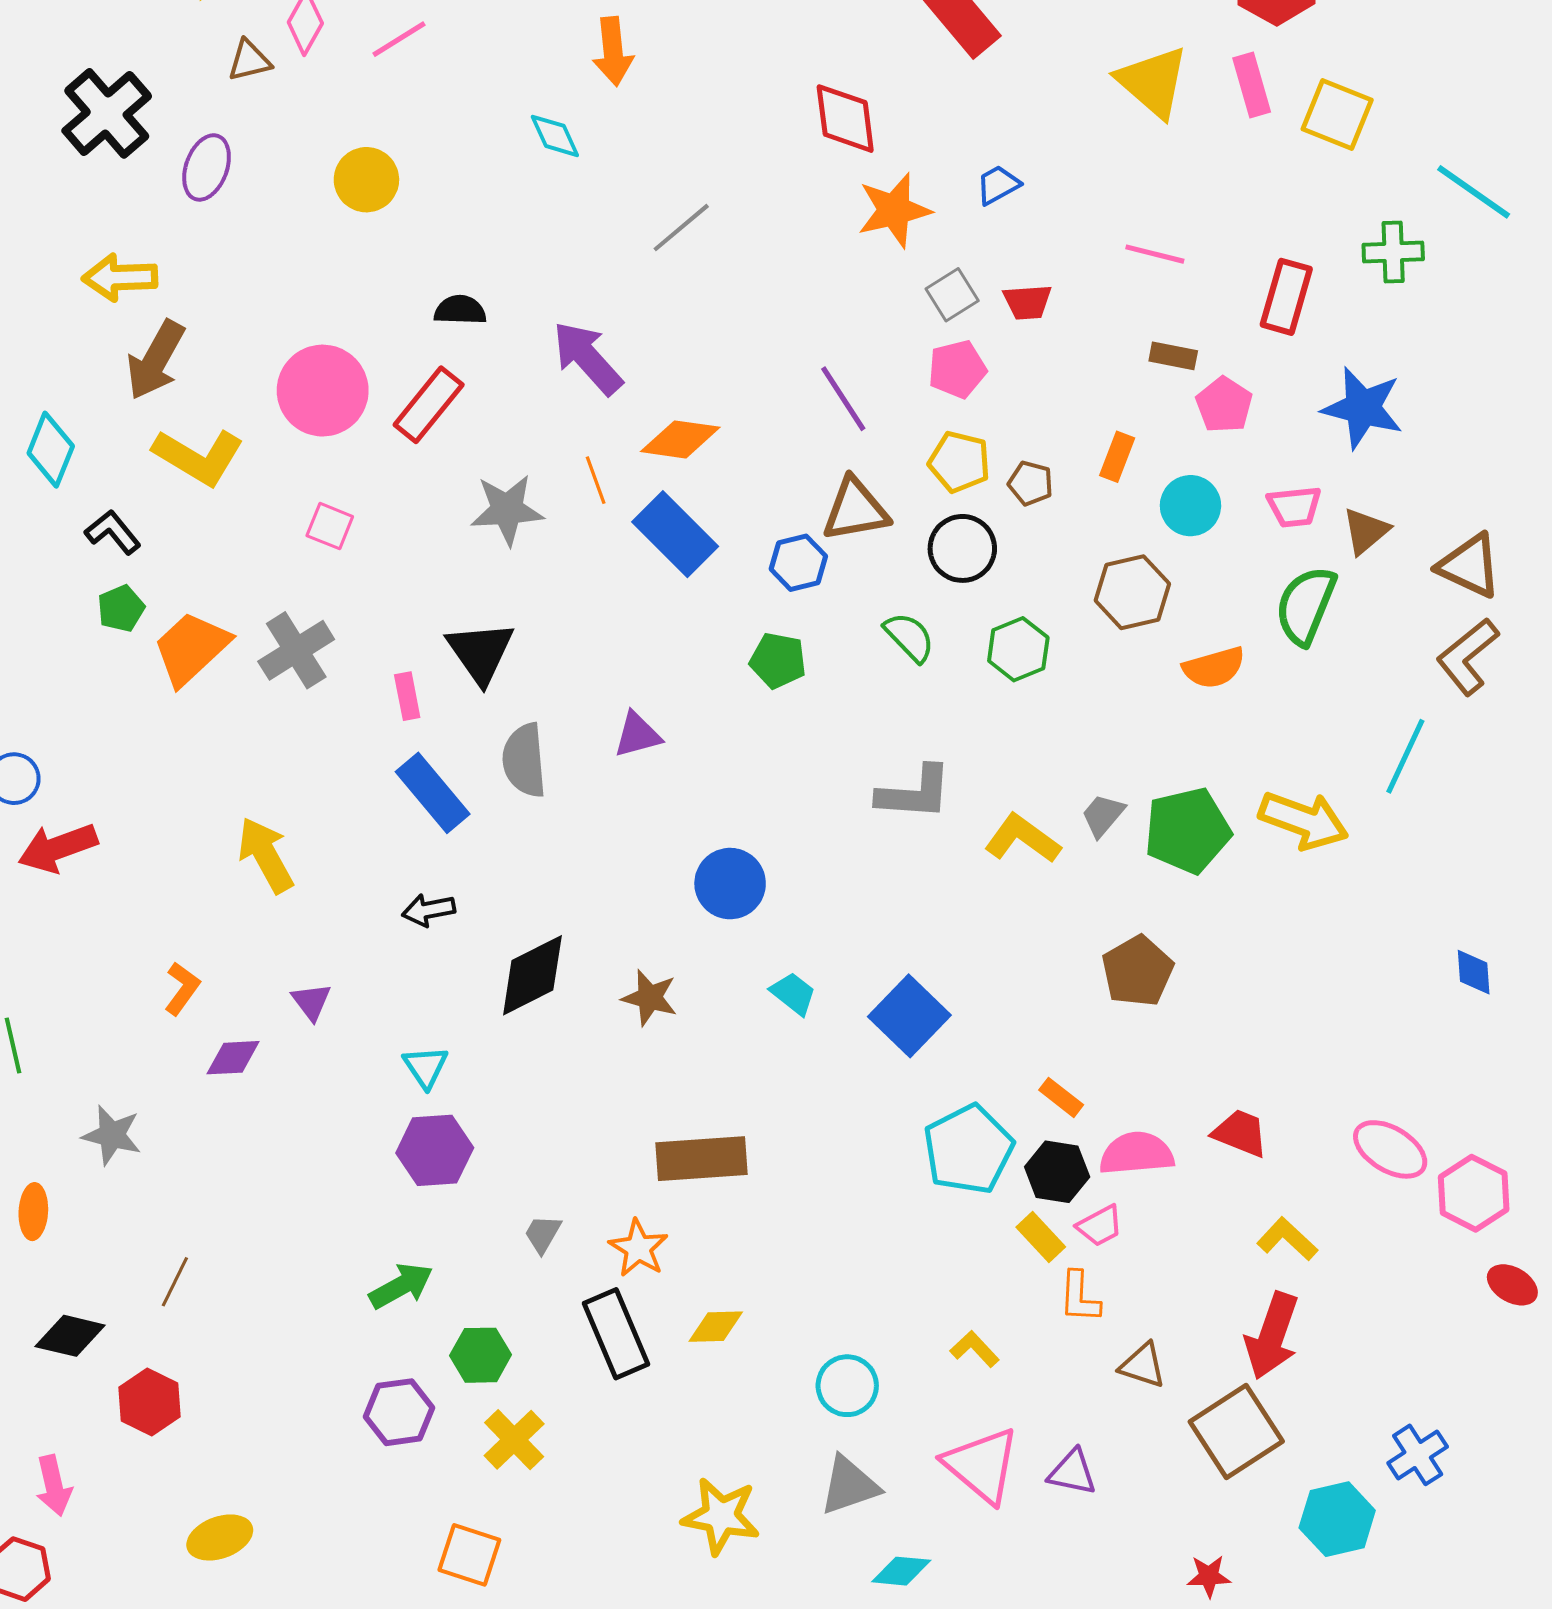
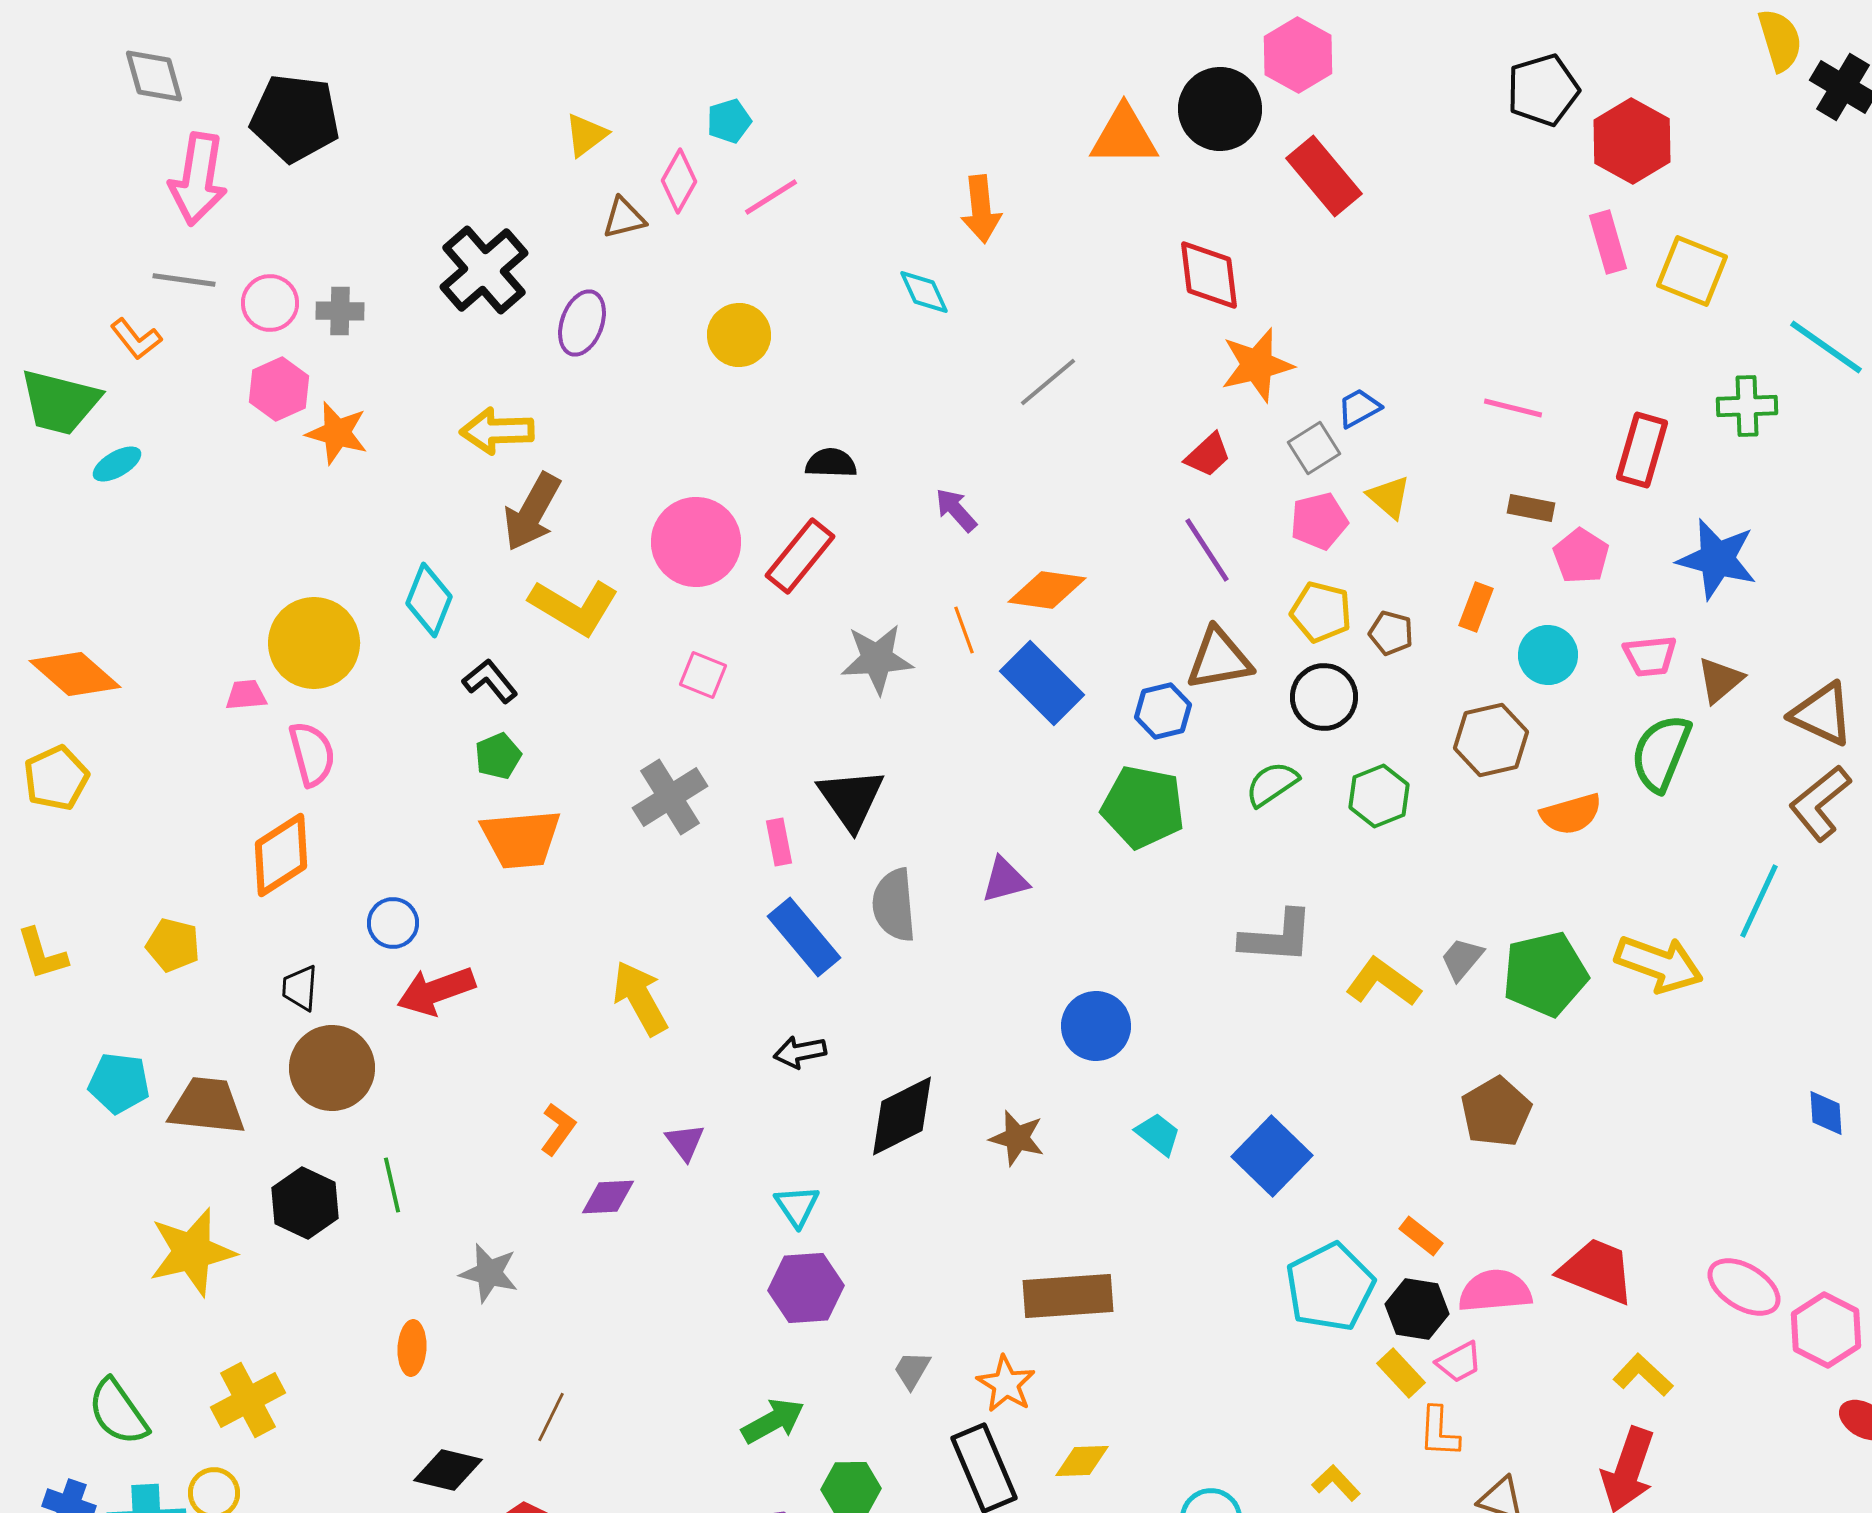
yellow triangle: (1153, 82) -> (1389, 497), moved, size x0.6
blue trapezoid: (998, 185) -> (1359, 408), moved
red trapezoid: (1028, 302) -> (1208, 455), moved, turned -39
purple arrow: (587, 358) -> (956, 510), size x0.6
green semicircle: (909, 637) -> (1272, 784), turned -80
orange trapezoid: (191, 648) -> (521, 839), moved, turned -142
green pentagon: (778, 660) -> (1143, 807), size x1.5
red trapezoid: (1240, 1133) -> (1597, 1271), size x1.4

